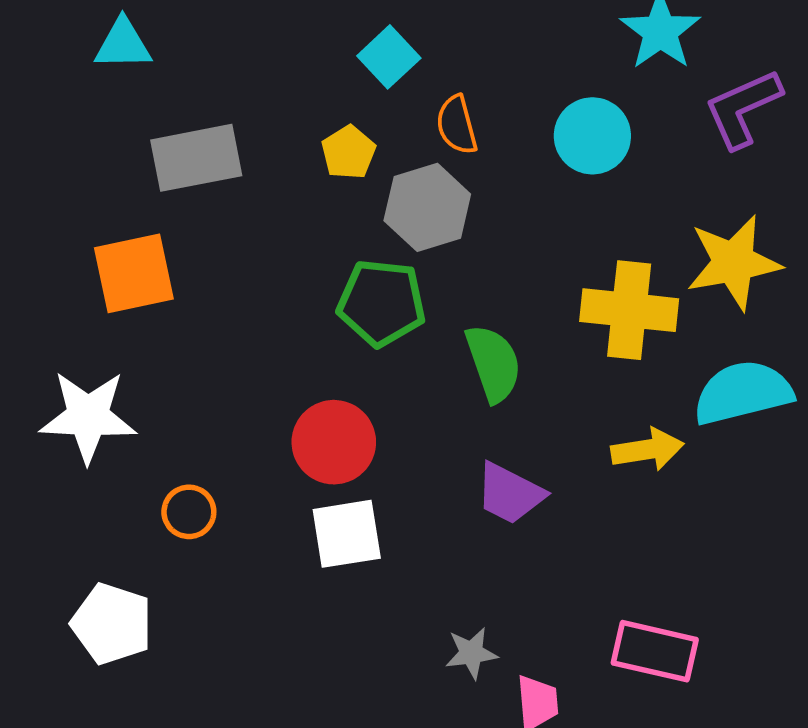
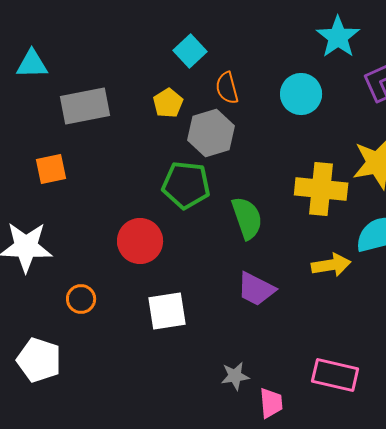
cyan triangle: (123, 44) -> (32, 64), moved
orange square: (134, 273) -> (51, 169), size x0.7
red circle: (334, 442) -> (140, 241), moved

